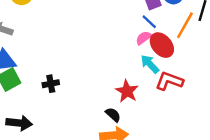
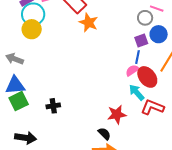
blue line: (149, 22) -> (137, 57), turned 56
red star: (127, 91) -> (117, 114), turned 30

